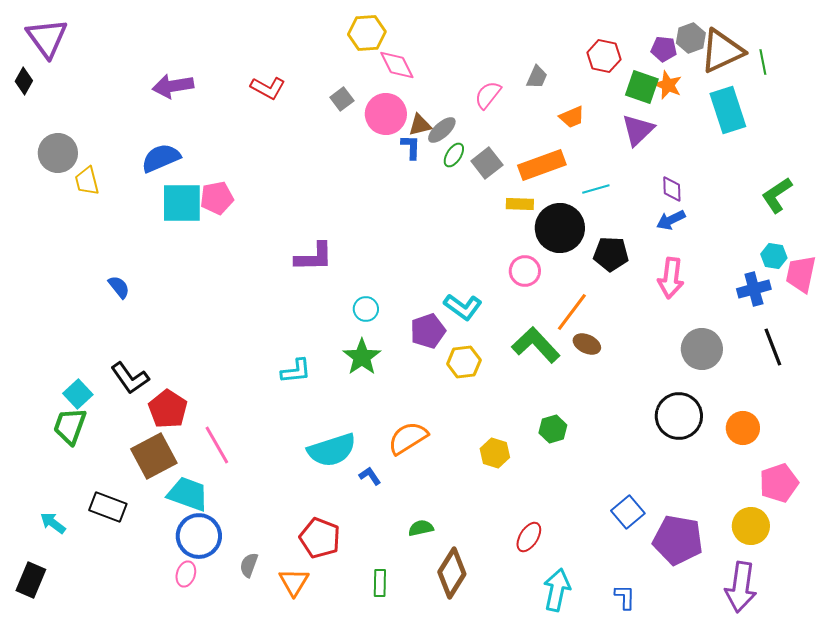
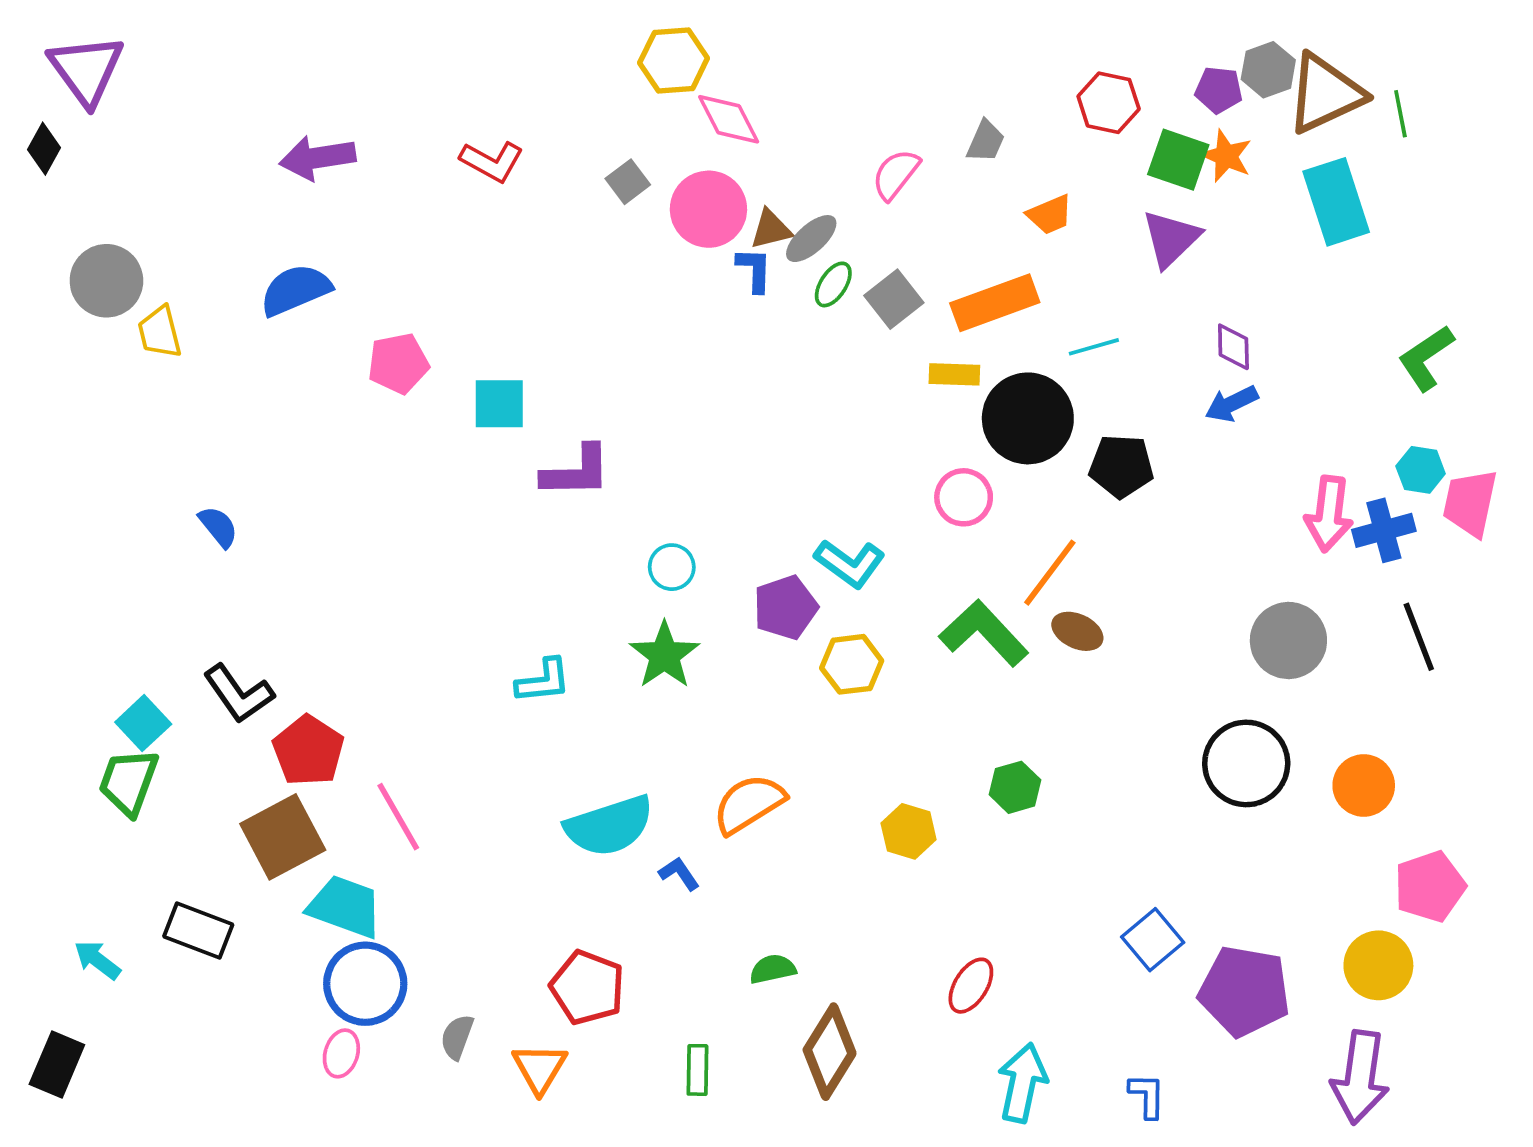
cyan square: (182, 203) -> (499, 404), moved, size x0.7
pink arrow: (671, 278) -> (1329, 514), moved

